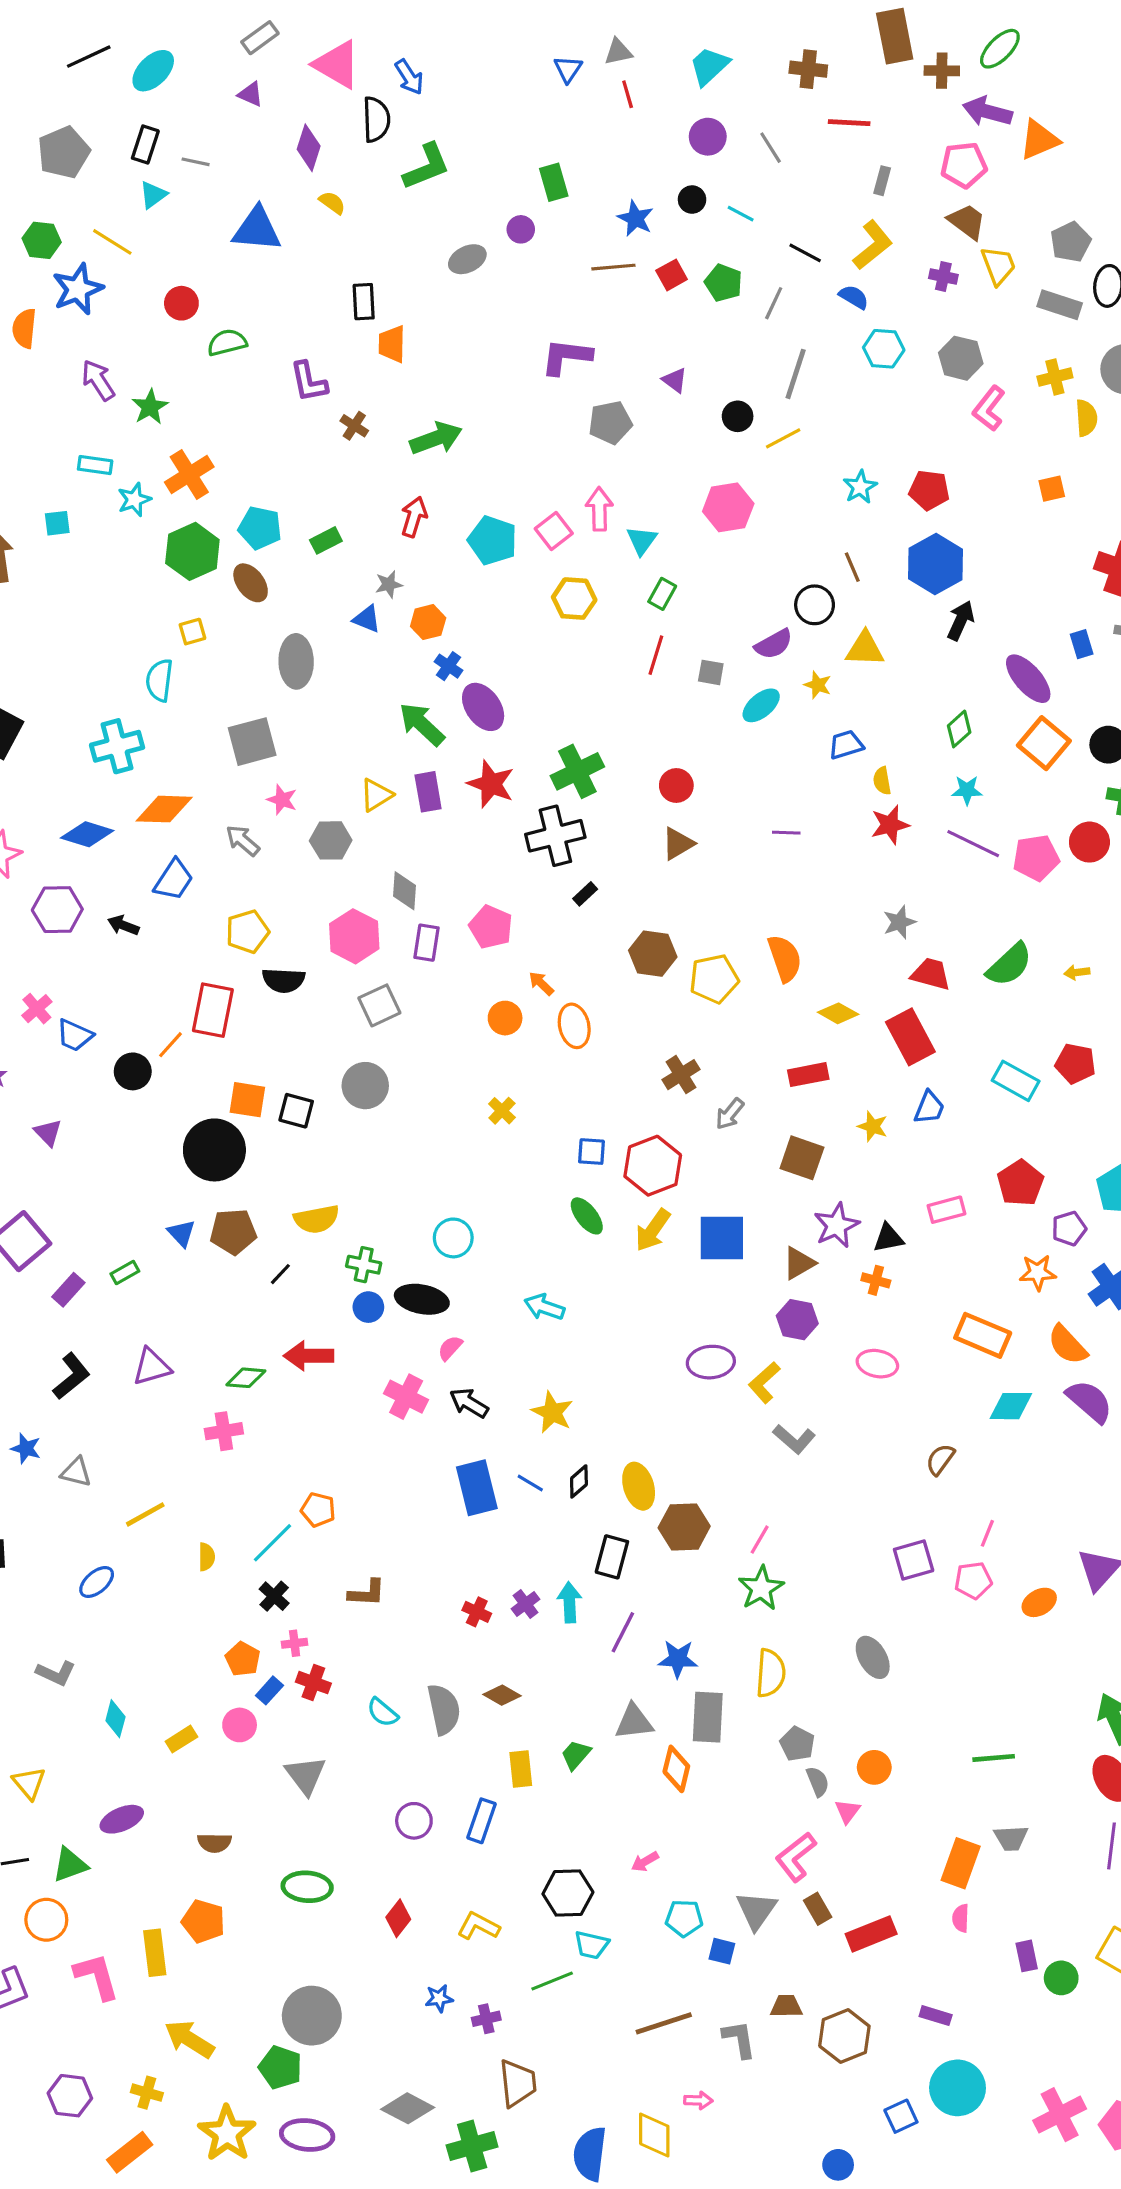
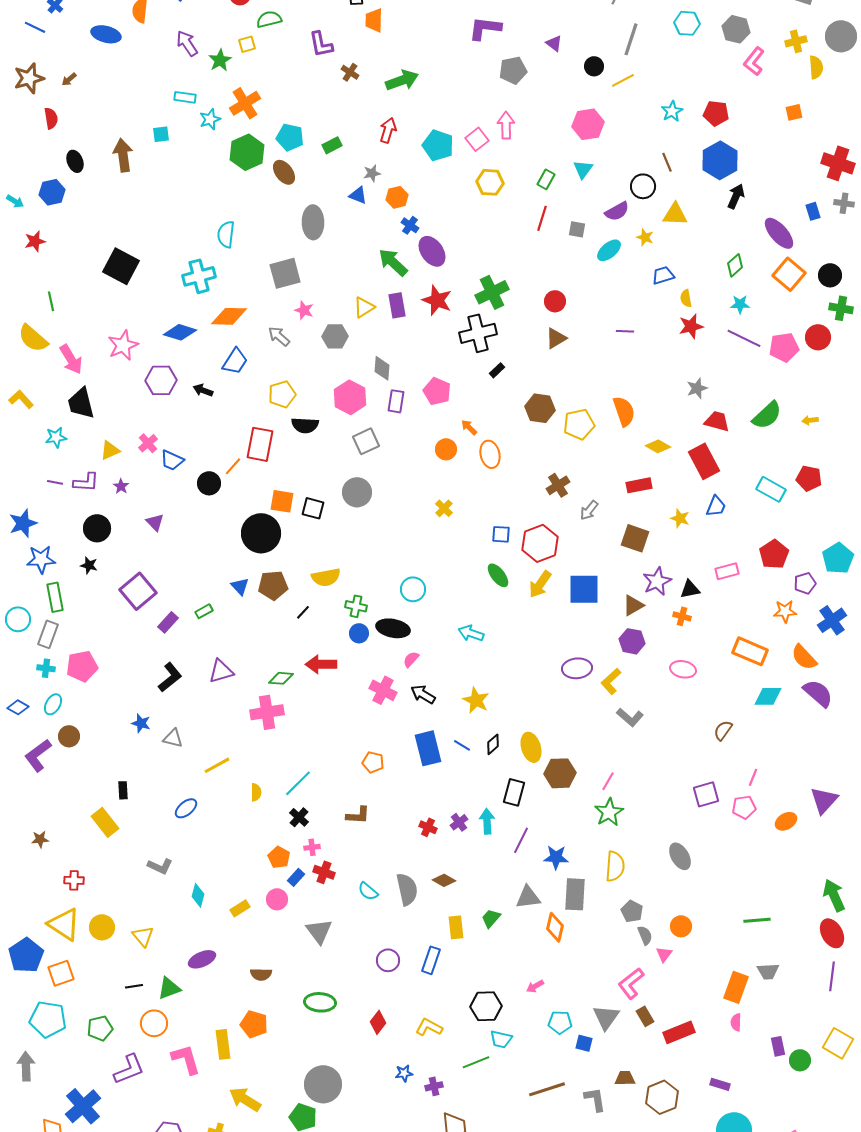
cyan triangle: (642, 540) -> (583, 169), moved
yellow square: (192, 632) -> (247, 44), moved
pink cross: (224, 1431) -> (267, 712), size x1.4
orange pentagon: (318, 1510) -> (373, 762), moved

